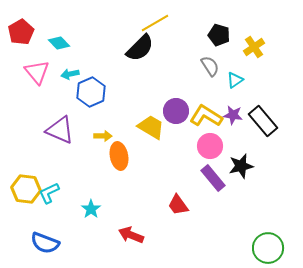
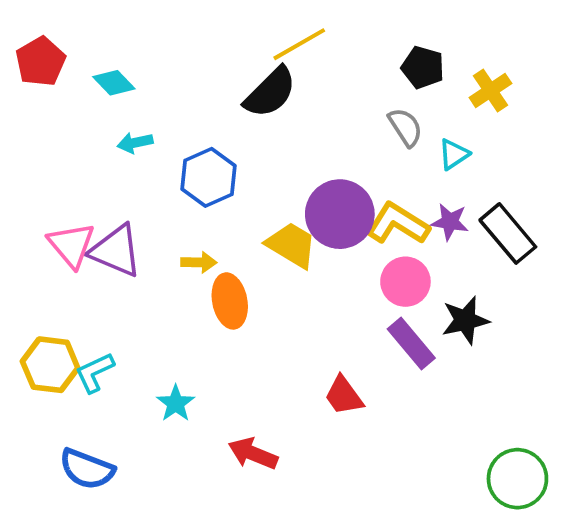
pink triangle: (37, 72) -> (71, 245), moved
blue hexagon: (91, 92) -> (209, 177), moved
purple circle: (176, 111) -> (340, 214), size x1.4

